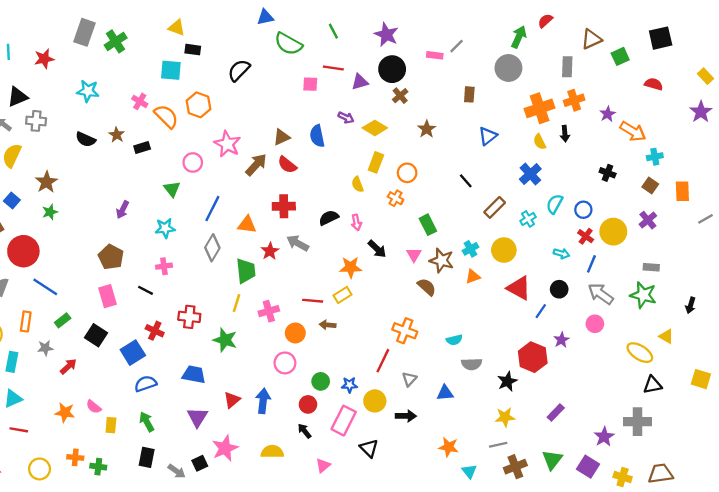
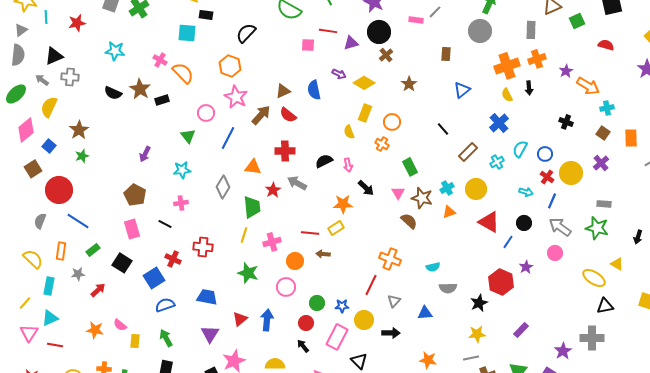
orange hexagon: (199, 105) -> (230, 66), moved
brown star: (117, 135) -> (140, 89), size x1.5
blue line: (212, 209) -> (228, 138), moved
green star: (225, 340) -> (248, 273), moved

